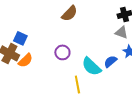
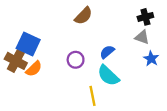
blue square: (20, 38) -> (28, 44), size x1.5
blue semicircle: (110, 61) -> (107, 52), moved

